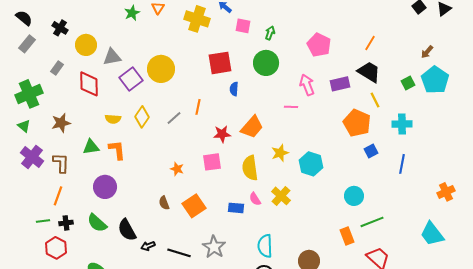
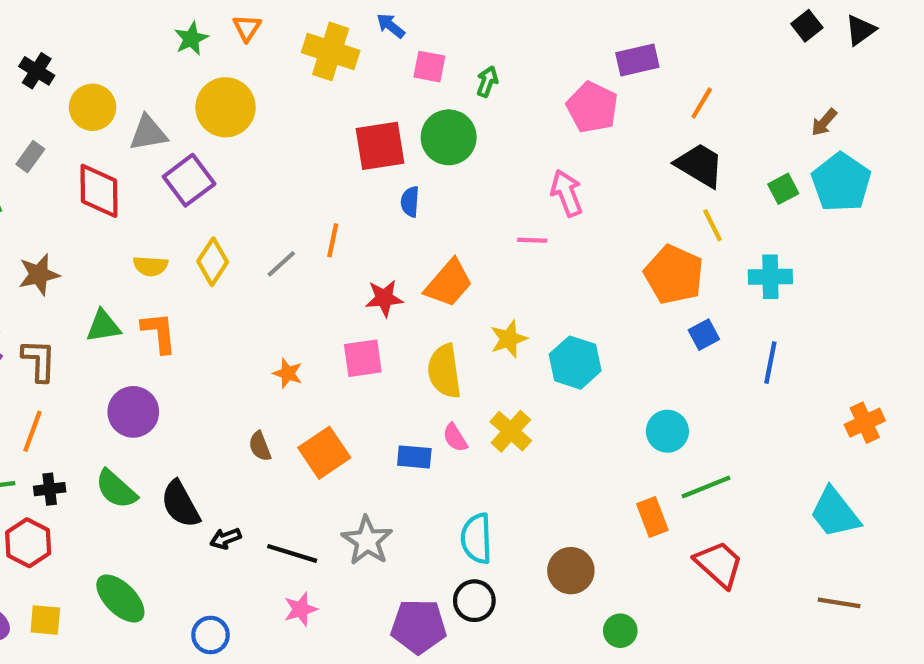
green circle: (266, 63) -> (449, 137), moved
yellow circle: (161, 69) -> (226, 107), moved
purple rectangle: (340, 84) -> (637, 60), moved

